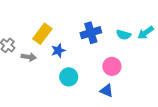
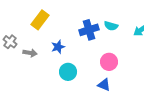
yellow rectangle: (42, 34) -> (40, 20), moved
cyan semicircle: (124, 35) -> (111, 26), moved

